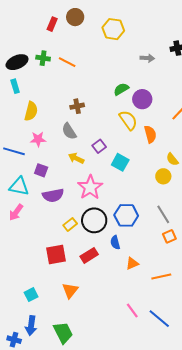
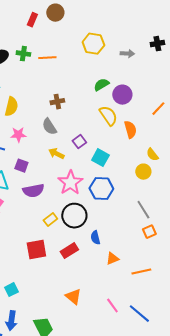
yellow hexagon: (113, 29) -> (93, 44), moved
orange line: (67, 62) -> (47, 58), turned -30
blue hexagon: (126, 215) -> (101, 189), moved
orange triangle: (70, 291) -> (73, 297), moved, turned -30

